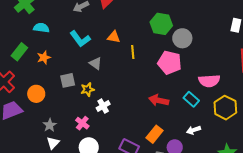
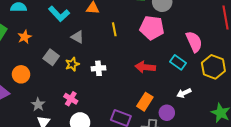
yellow line: (133, 52) -> (114, 29), moved
gray square: (68, 80) -> (51, 57), turned -35
pink semicircle: (209, 81) -> (194, 42), turned -105
white cross: (103, 106) -> (98, 68), moved, turned 32

